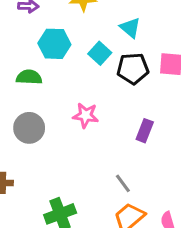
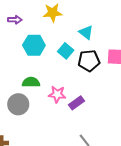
green semicircle: (29, 77) -> (31, 82), moved
purple rectangle: (145, 131) -> (77, 103), moved, turned 35

